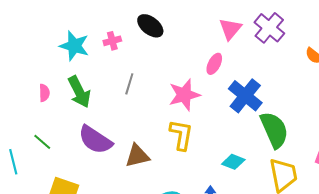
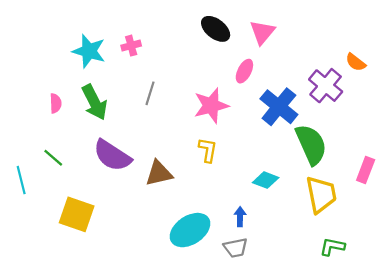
black ellipse: (150, 26) -> (216, 29), moved
purple cross: (269, 28) -> (326, 86), moved
yellow L-shape: (181, 135) -> (208, 150), size x0.7

